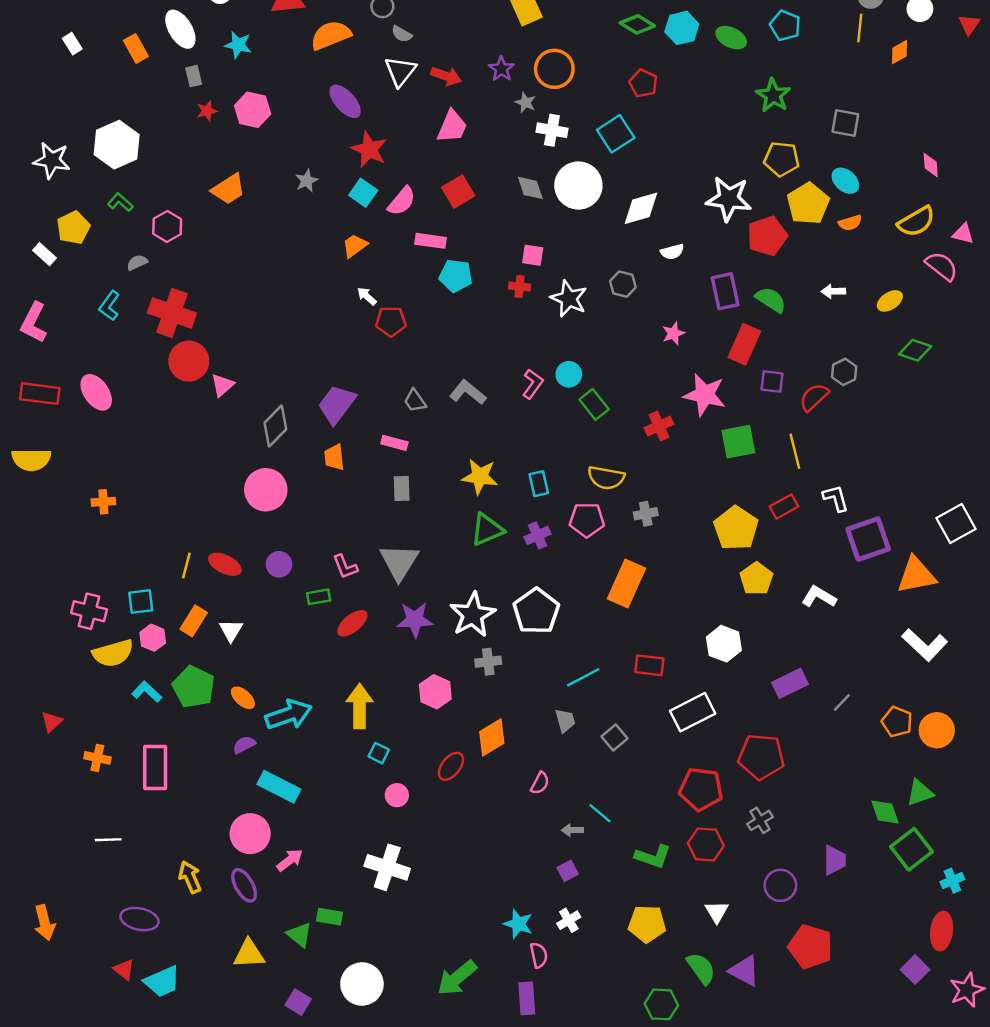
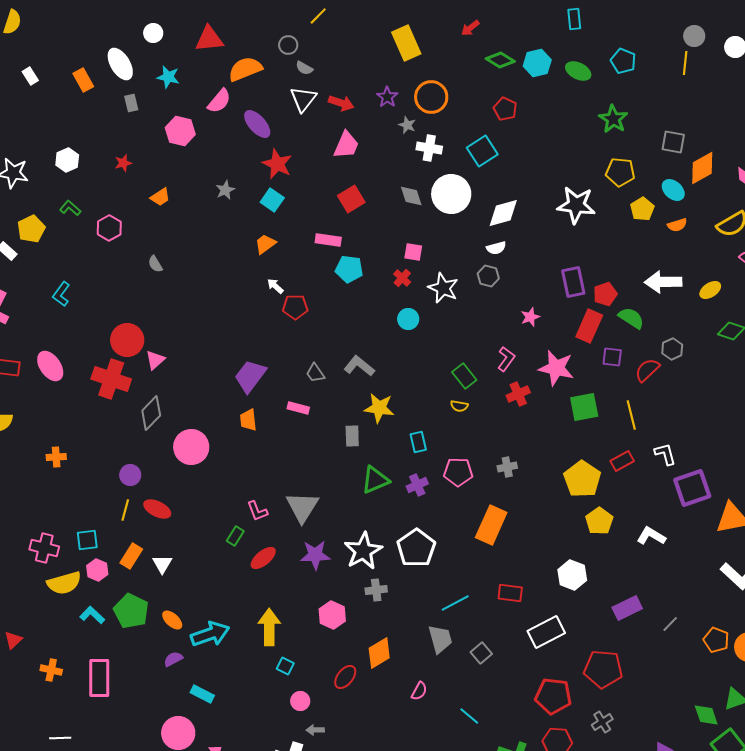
orange diamond: (899, 52) -> (702, 168), moved, size x1.6
red star: (207, 111) -> (123, 163), moved
white hexagon: (117, 145) -> (67, 160), size x0.6
orange trapezoid: (228, 189) -> (160, 197), size x0.7
pink semicircle: (402, 201) -> (219, 101), moved
yellow pentagon: (808, 204) -> (642, 209), size x0.7
red pentagon: (767, 236) -> (605, 294), moved, size x0.7
white semicircle: (672, 252) -> (496, 248), moved
gray semicircle: (137, 262) -> (155, 264), moved, turned -96
red cross: (519, 287) -> (402, 278), turned 36
white arrow: (833, 291) -> (663, 282), size x1.8
green semicircle: (771, 300) -> (631, 318), moved
red cross: (172, 313) -> (111, 379), moved
cyan circle: (569, 374) -> (408, 319), moved
pink L-shape: (533, 384) -> (506, 359), moved
gray diamond: (275, 426) -> (151, 413), moved
yellow star: (480, 477) -> (379, 408), moved
yellow semicircle: (606, 478) -> (459, 406), moved, size x0.6
gray rectangle: (402, 489) -> (352, 436), moved
purple circle: (279, 564) -> (130, 475), moved
green rectangle: (319, 597) -> (235, 536), turned -48
gray trapezoid: (565, 721) -> (440, 639), size x1.4
cyan rectangle: (279, 787) -> (202, 694), size x0.7
gray arrow: (572, 830) -> (315, 730), moved

